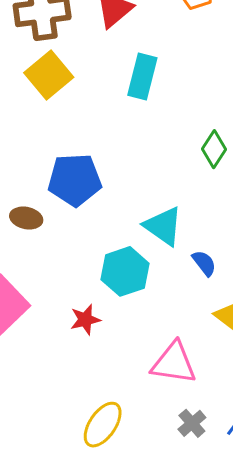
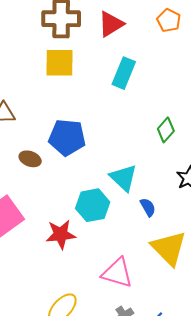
yellow square: (49, 75) -> (60, 63), turned 32
red star: (85, 320) -> (61, 234), size x1.4

